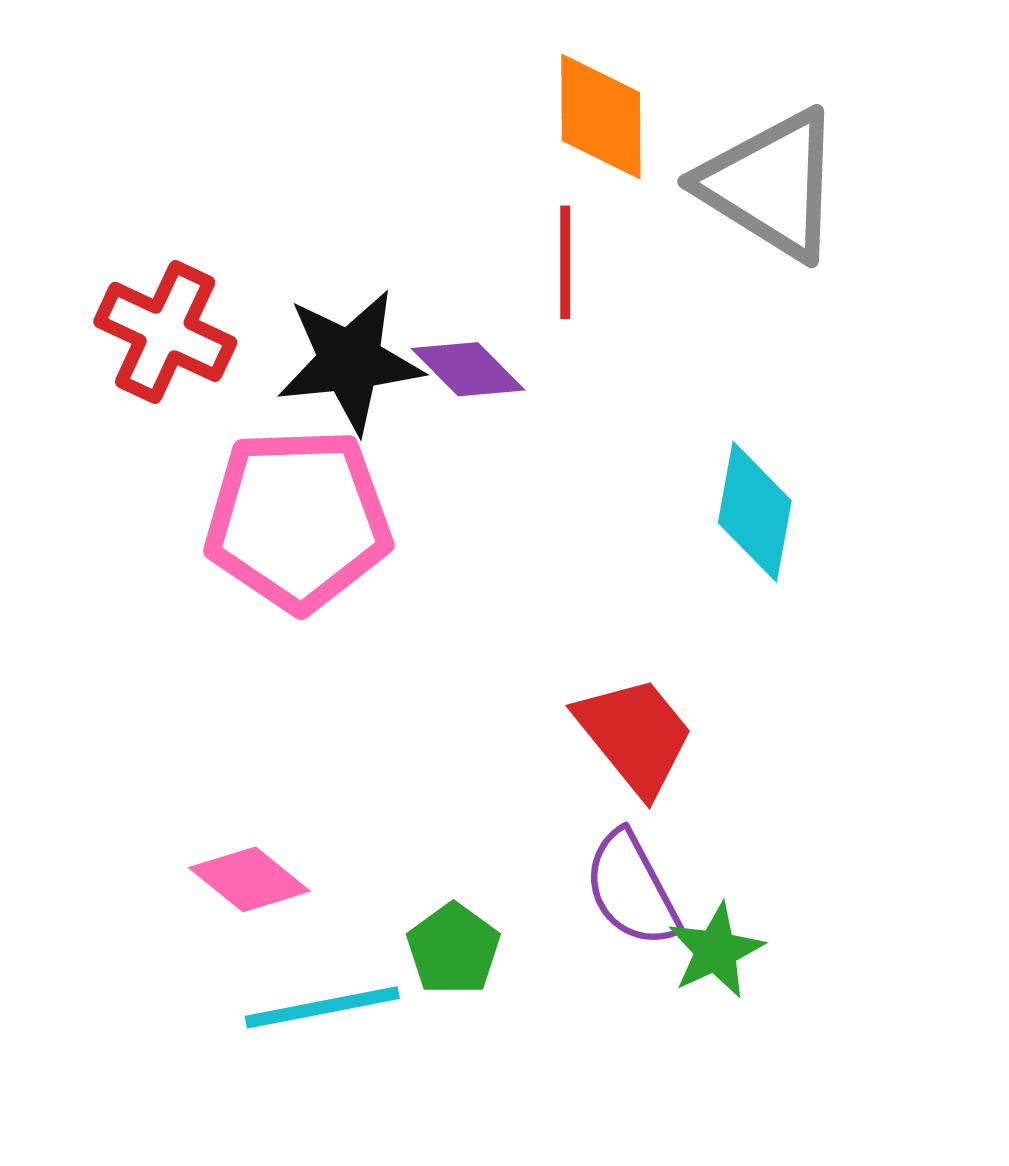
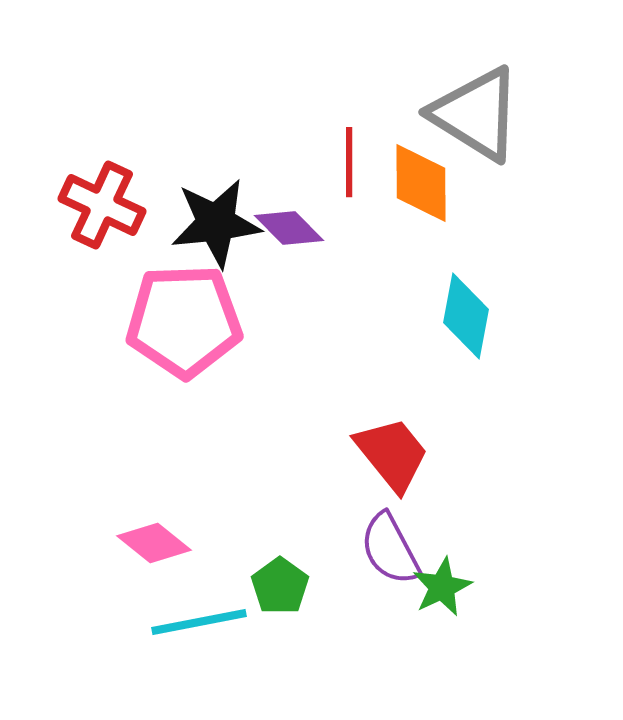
orange diamond: (601, 117) -> (421, 183), moved

